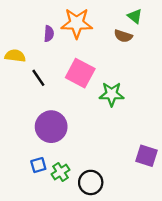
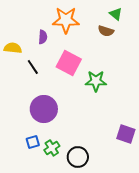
purple semicircle: (49, 34) -> (43, 37), moved

